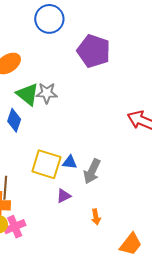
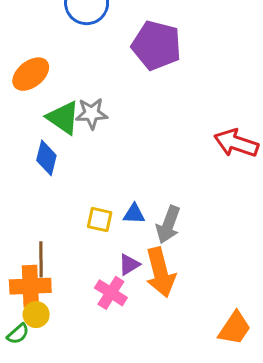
yellow square: (46, 164) -> (100, 220), size x0.6
orange arrow: (96, 217) -> (160, 272), moved, size x2.0
pink cross: (15, 227) -> (111, 293), moved, turned -30

